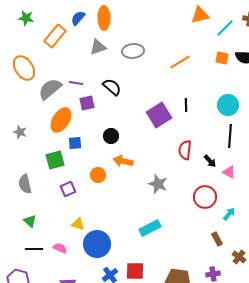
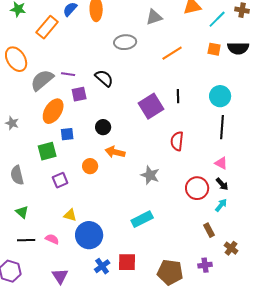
gray triangle: (98, 47) -> (154, 17), moved
black arrow: (210, 161) -> (222, 184), moved

